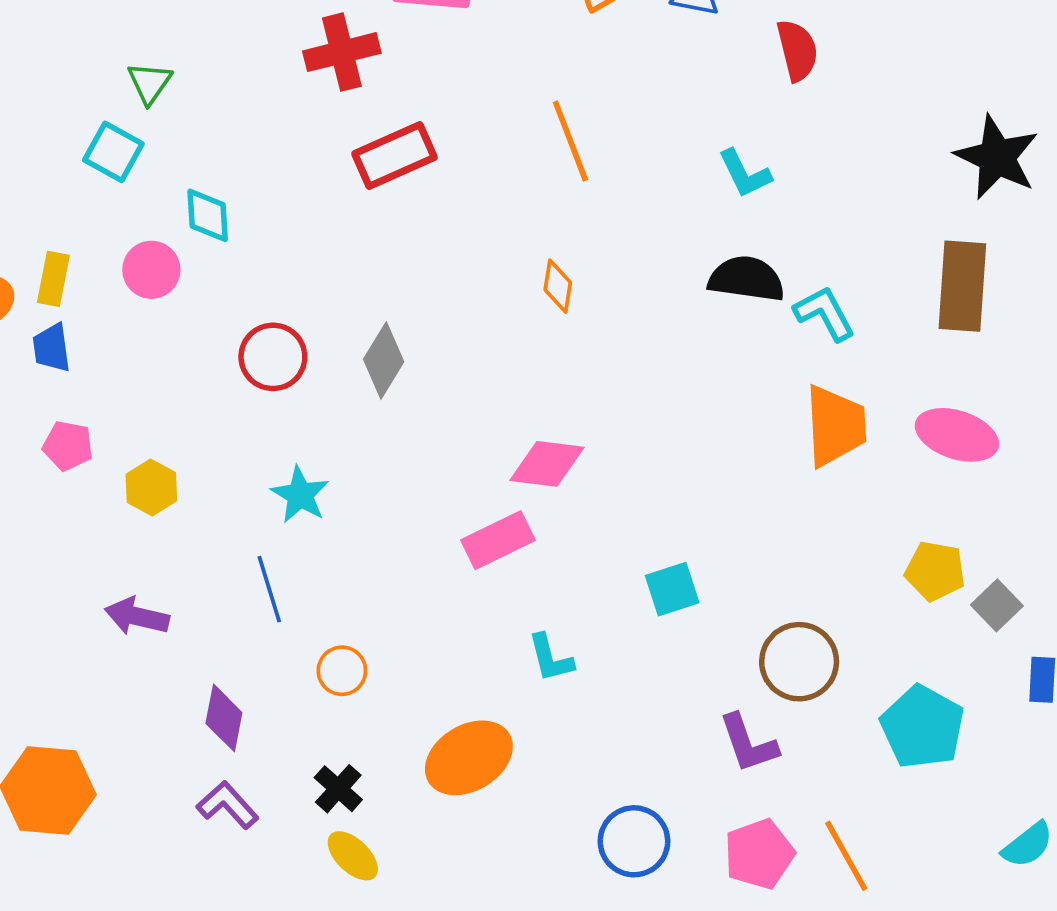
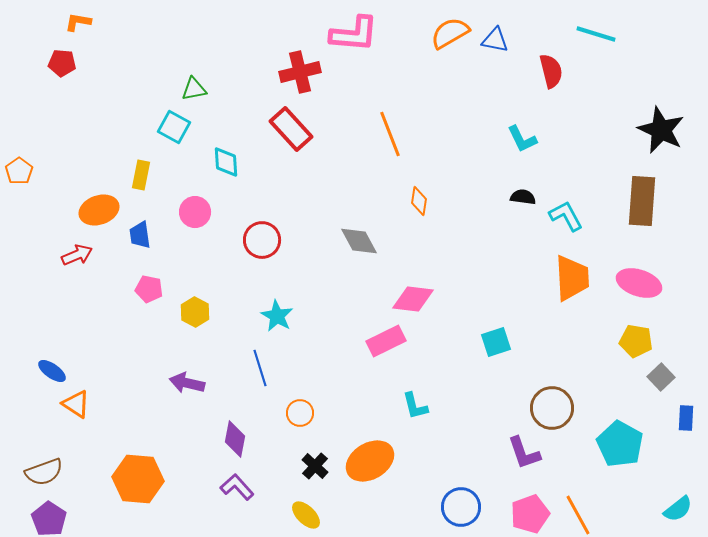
green triangle: (150, 83) -> (194, 89), turned 44
orange line: (570, 141) -> (390, 134), moved
red rectangle: (394, 155) -> (291, 129), moved, turned 72
pink circle: (151, 270) -> (195, 212), moved
yellow rectangle: (53, 279) -> (141, 175), moved
black semicircle: (746, 279) -> (523, 197), size x0.6
gray diamond: (384, 361) -> (359, 241), moved, turned -60
yellow pentagon: (935, 571) -> (636, 341), moved
cyan square: (672, 589) -> (496, 342), moved
black cross: (338, 789) -> (315, 466), moved

